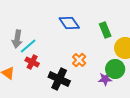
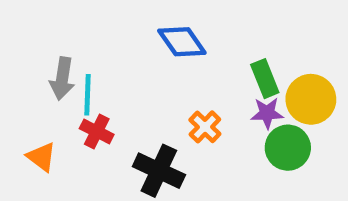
green rectangle: (105, 30) -> (265, 79), moved
cyan line: (28, 46) -> (88, 95), turned -48
purple star: (105, 79) -> (267, 113), moved

